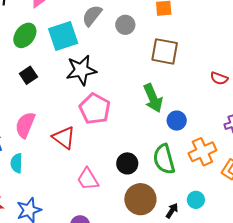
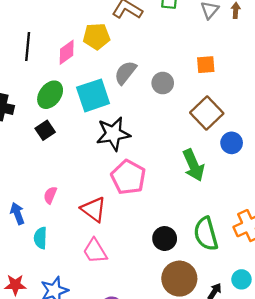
brown square: (165, 51) -> (207, 113), turned 36
black square: (28, 75) -> (45, 130), moved
blue circle: (177, 121) -> (232, 143), moved
pink semicircle: (25, 125) -> (50, 195), size x0.6
pink trapezoid: (88, 179) -> (95, 251), moved

